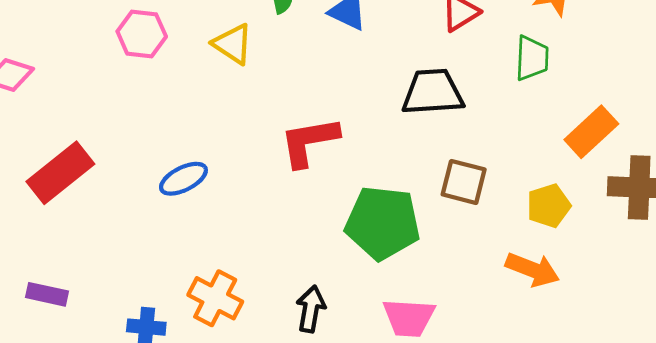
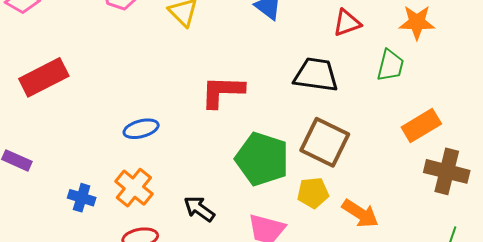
blue ellipse: (183, 179) -> (141, 129), moved
brown square: (464, 182) -> (325, 142), size x1.4
yellow pentagon: (549, 206) -> (313, 193), moved
black arrow: (311, 309) -> (199, 209), turned -76

